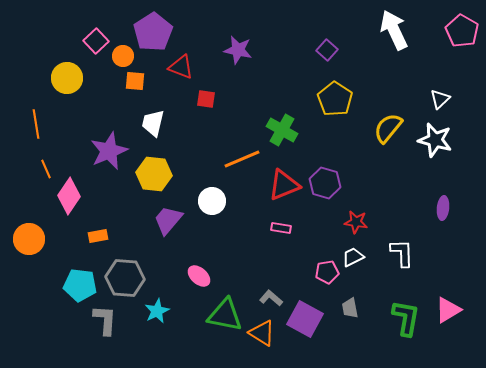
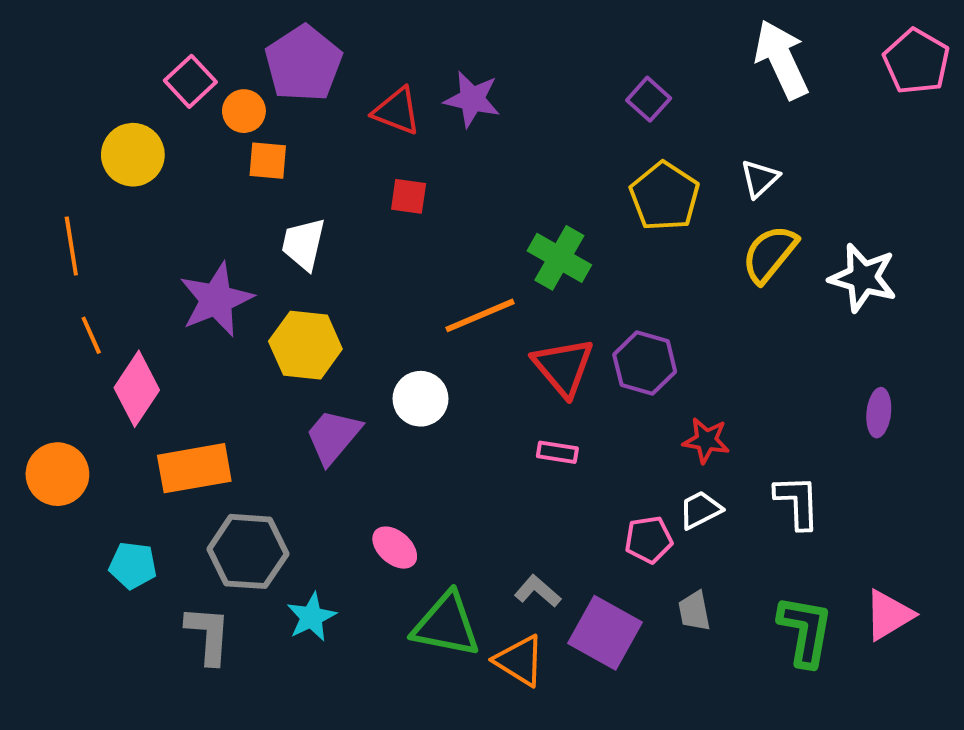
red triangle: (181, 67) -> (397, 111), moved
white triangle: (440, 99) -> (760, 179), moved
red triangle: (284, 185) -> (563, 367), turned -48
orange rectangle: (98, 236) -> (194, 468), size x1.8
cyan pentagon: (80, 285) -> (133, 565), moved, size x0.7

